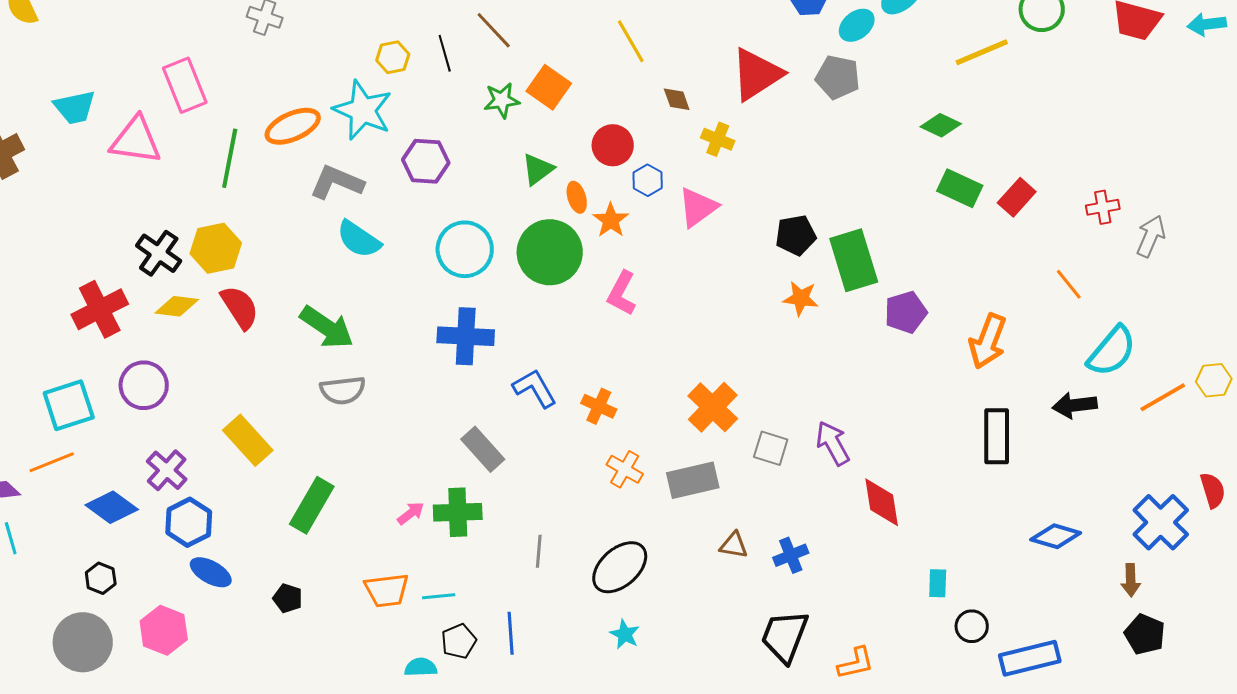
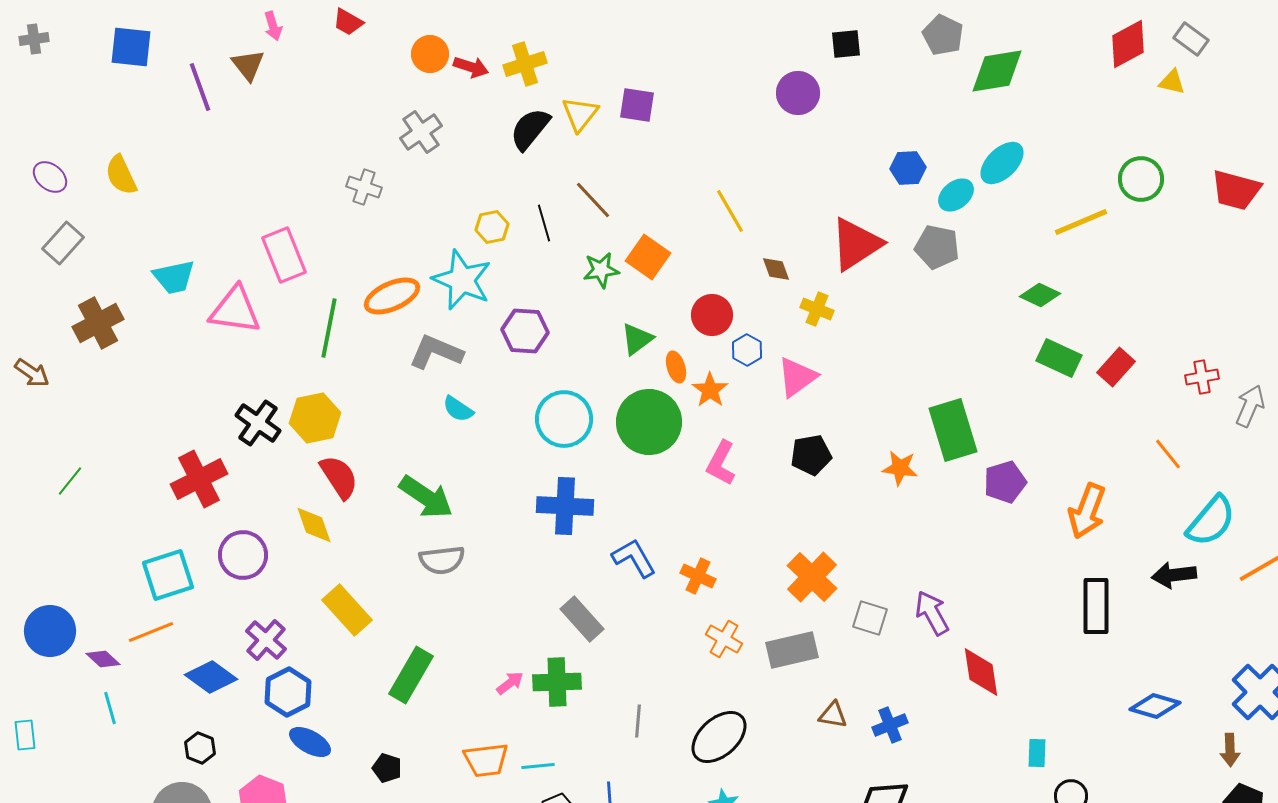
black pentagon: (796, 235) -> (811, 455), moved
cyan semicircle: (359, 239) -> (458, 409), size x0.7
yellow diamond: (177, 306) -> (314, 525), moved, turned 63

